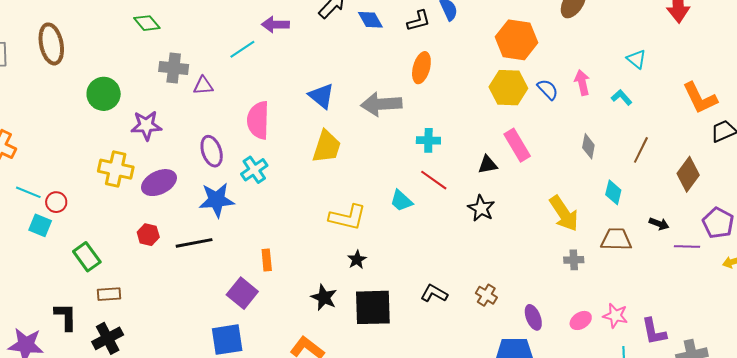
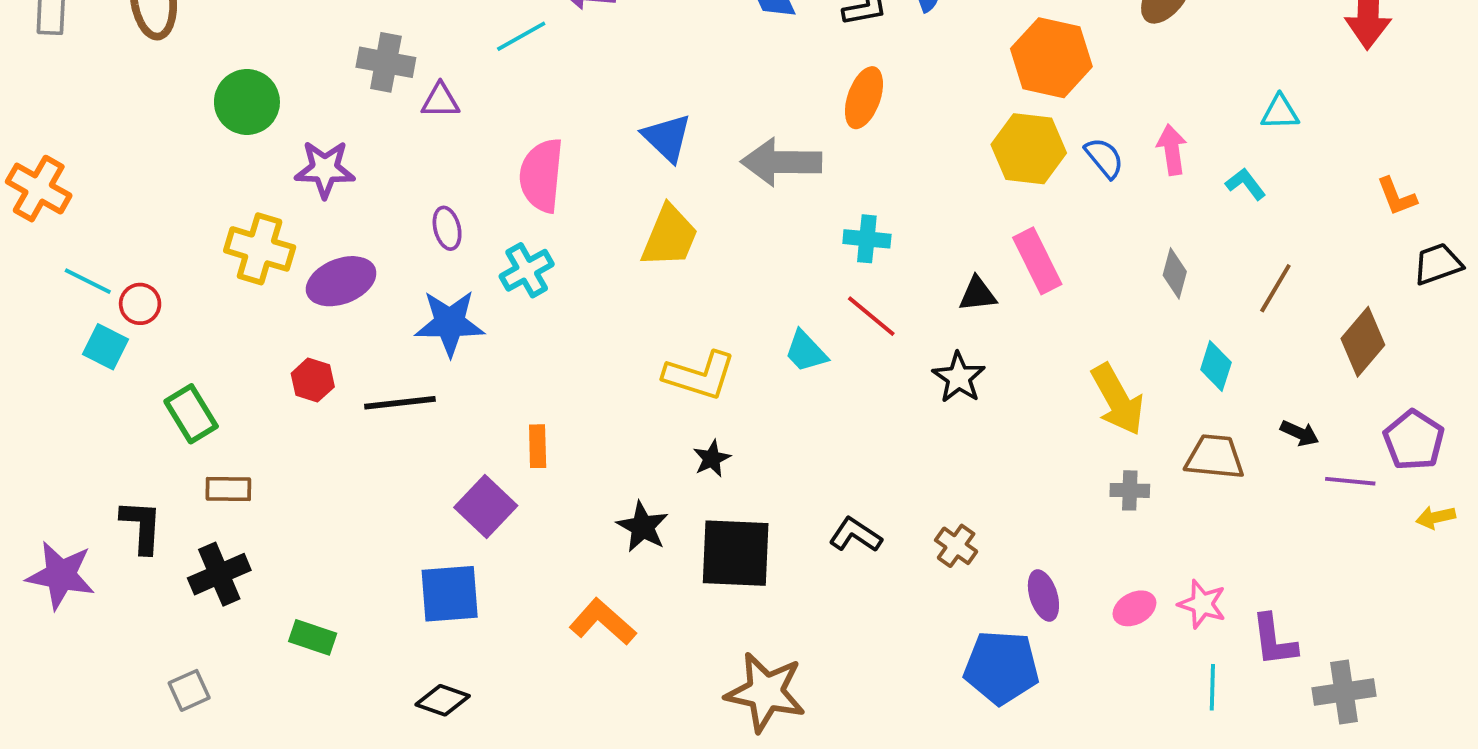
cyan triangle: (636, 59) -> (1280, 112), turned -45
orange L-shape: (700, 98) -> (1397, 196), size x0.6
purple ellipse: (212, 151) -> (447, 228), size x0.7

